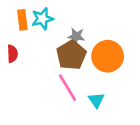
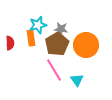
cyan star: (42, 19) -> (38, 25), moved
orange rectangle: (22, 20) -> (31, 38), moved

